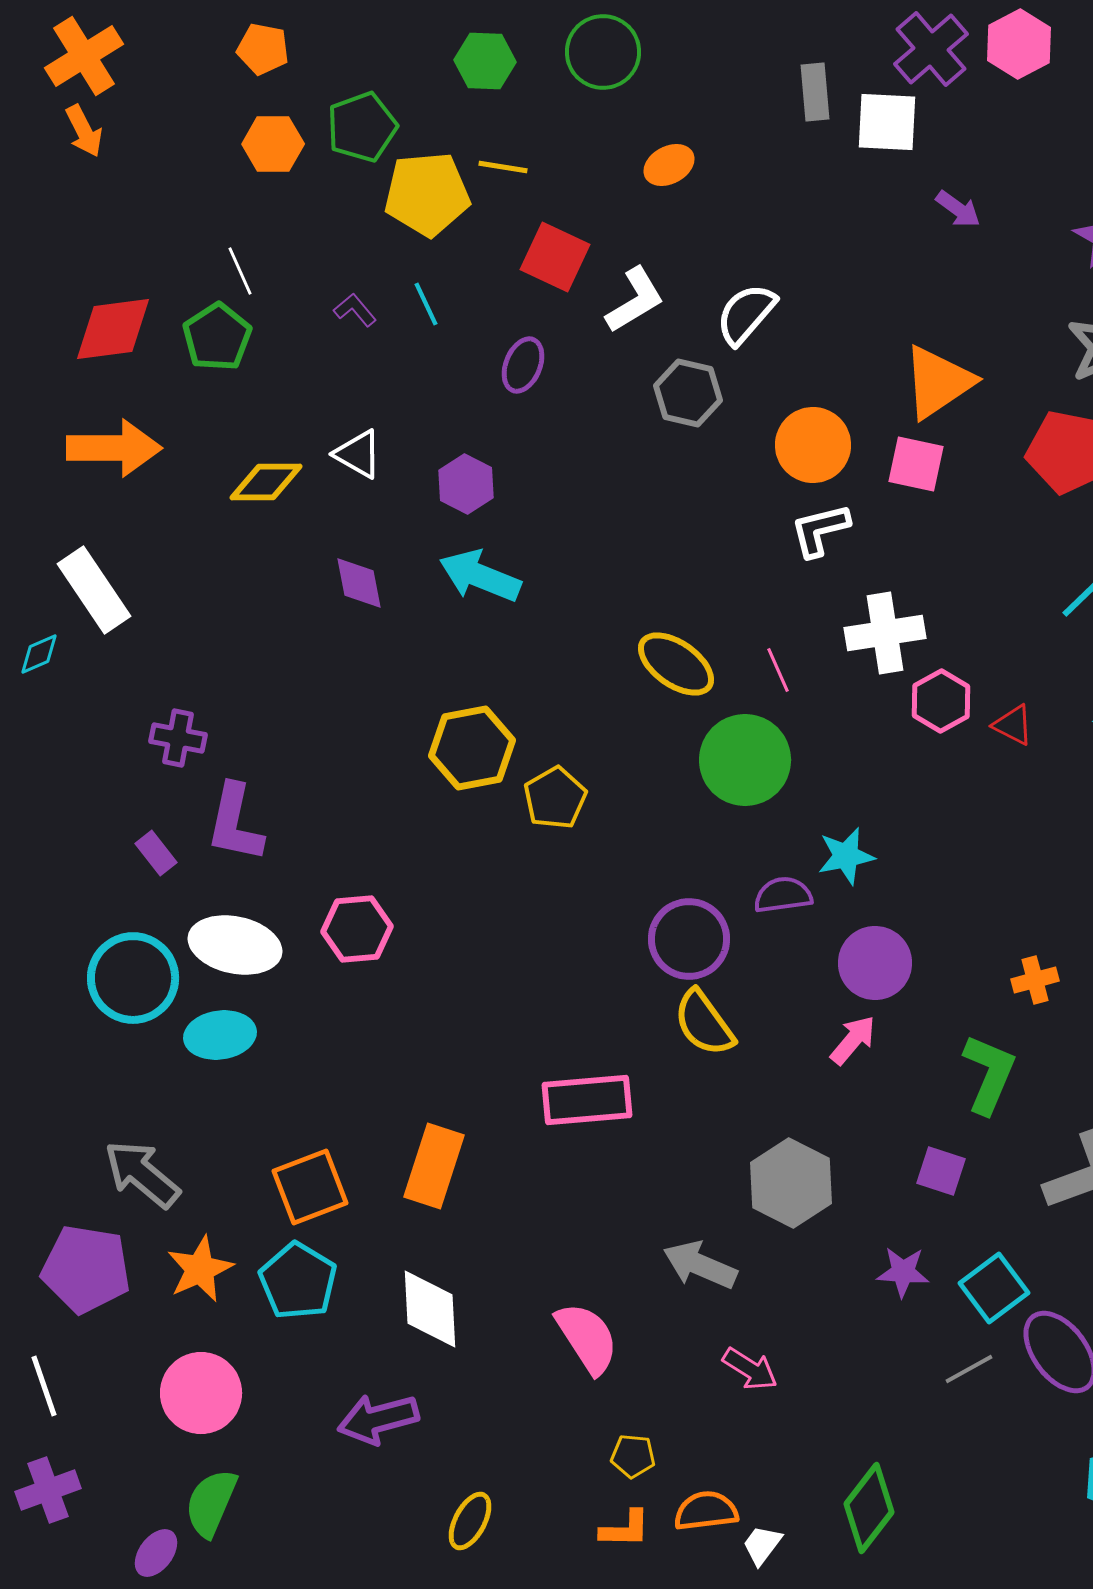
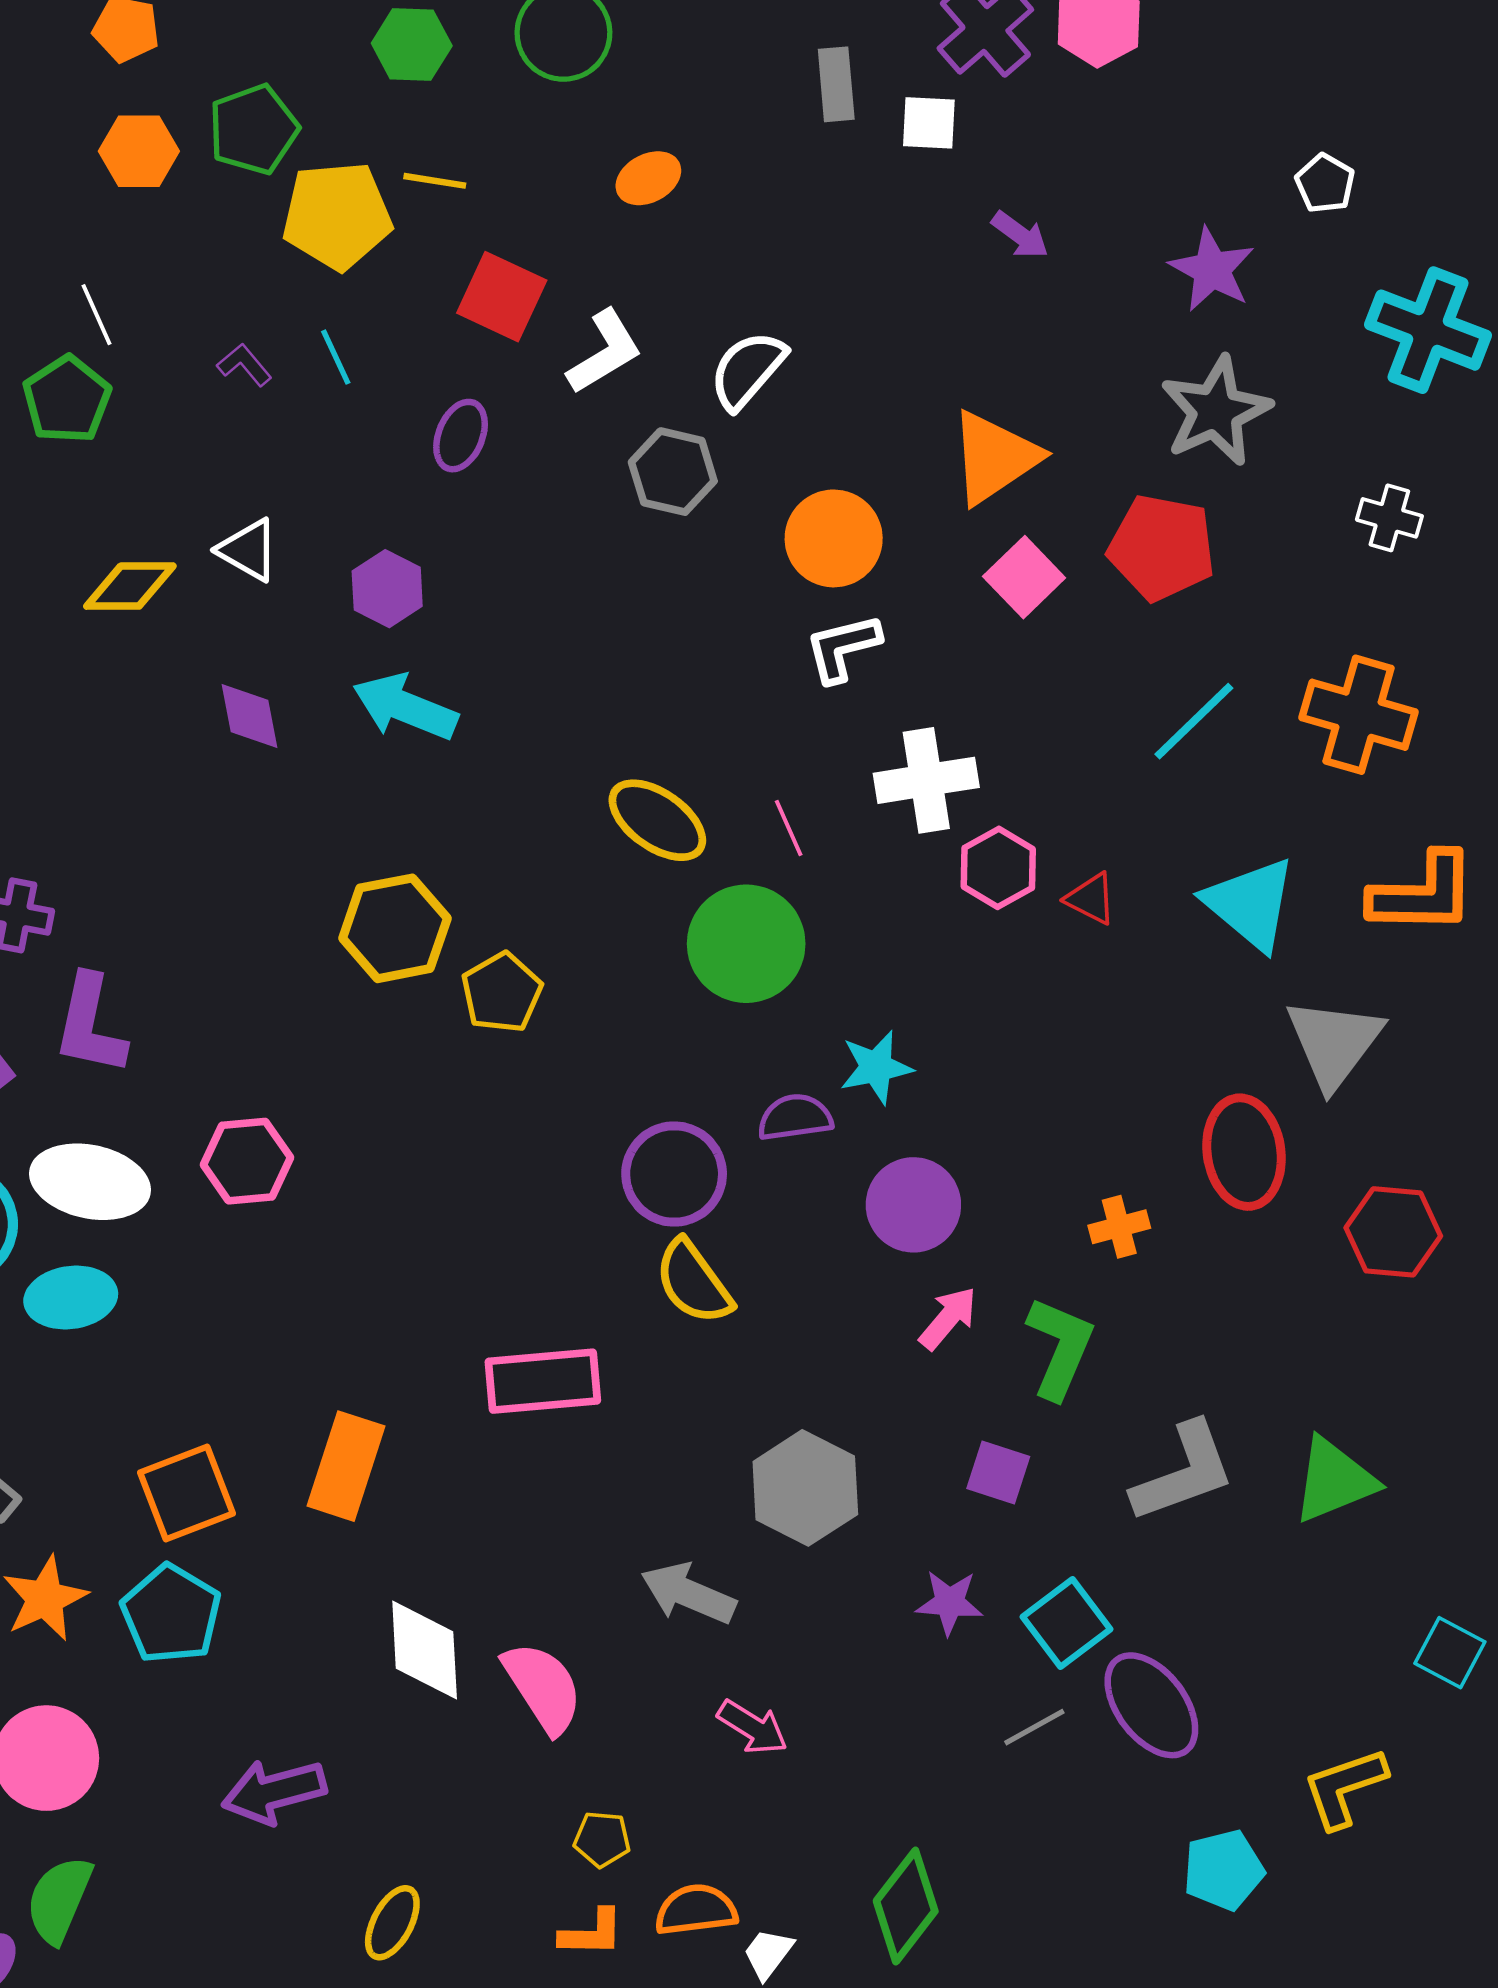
white square: (887, 122) -> (929, 123), size x0.7
pink square: (916, 464) -> (1024, 577), moved, turned 34
pink arrow: (853, 1040) -> (948, 1318), moved
white diamond: (430, 1309) -> (425, 1650), moved

